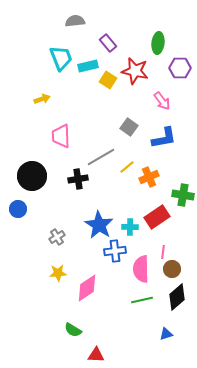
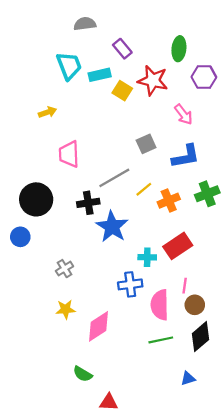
gray square: (129, 127) -> (146, 144), turned 30
green cross: (183, 195) -> (207, 194), moved, turned -30
blue star: (99, 225) -> (112, 227), moved

